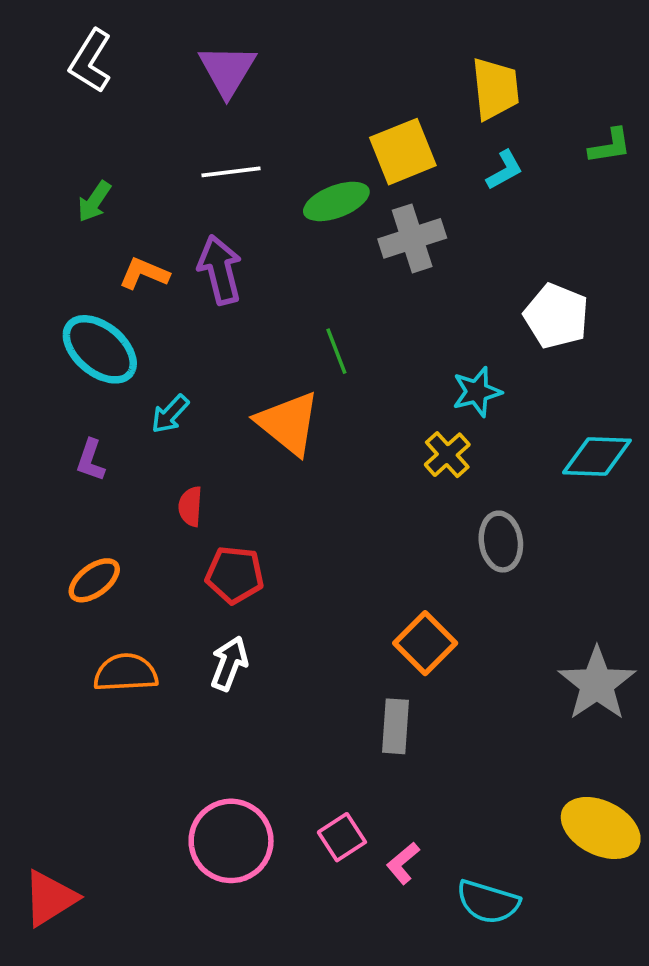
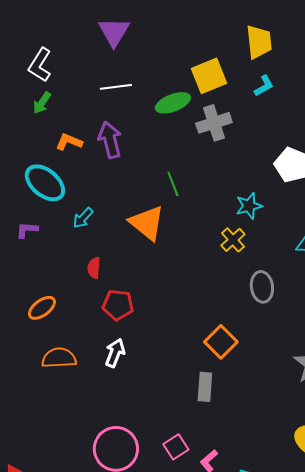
white L-shape: (91, 61) -> (40, 65), moved
purple L-shape: (91, 460) -> (27, 230), moved, turned 75

